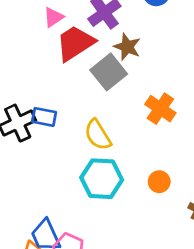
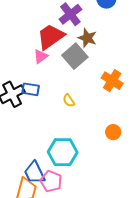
pink triangle: (53, 17) -> (41, 56), moved
yellow semicircle: (98, 135) -> (69, 101), size x0.6
cyan hexagon: (102, 179) -> (63, 152), moved

